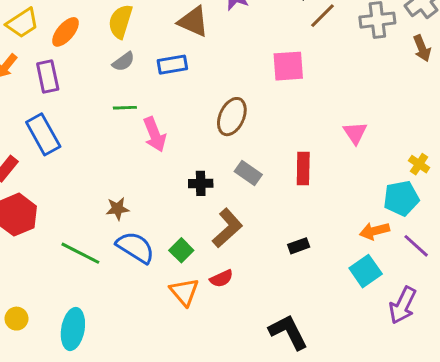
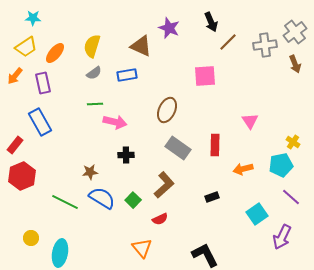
pink arrow: (155, 134) -> (115, 122), turned -55
gray rectangle: (248, 173) -> (178, 148), size x1.4
black cross: (201, 183) -> (126, 155), moved
orange arrow: (374, 231) -> (243, 169), moved
orange triangle: (184, 292) -> (142, 248), moved
yellow circle: (16, 319) -> (31, 238), moved

